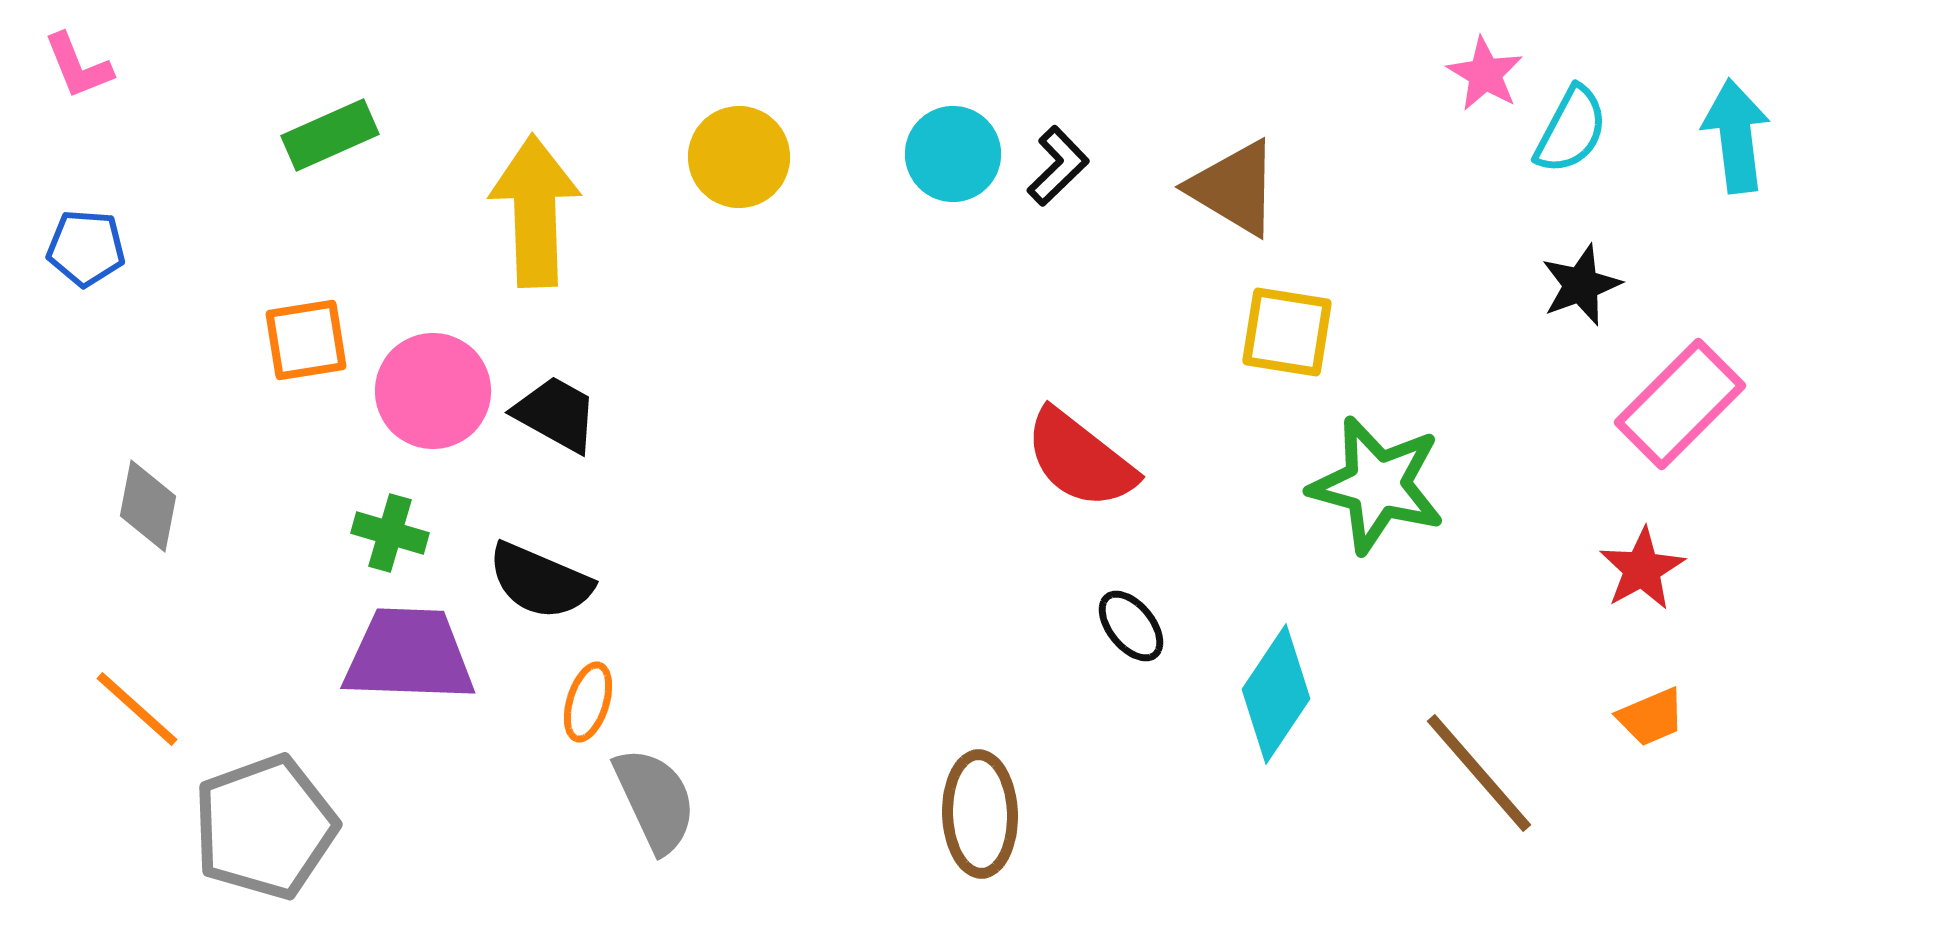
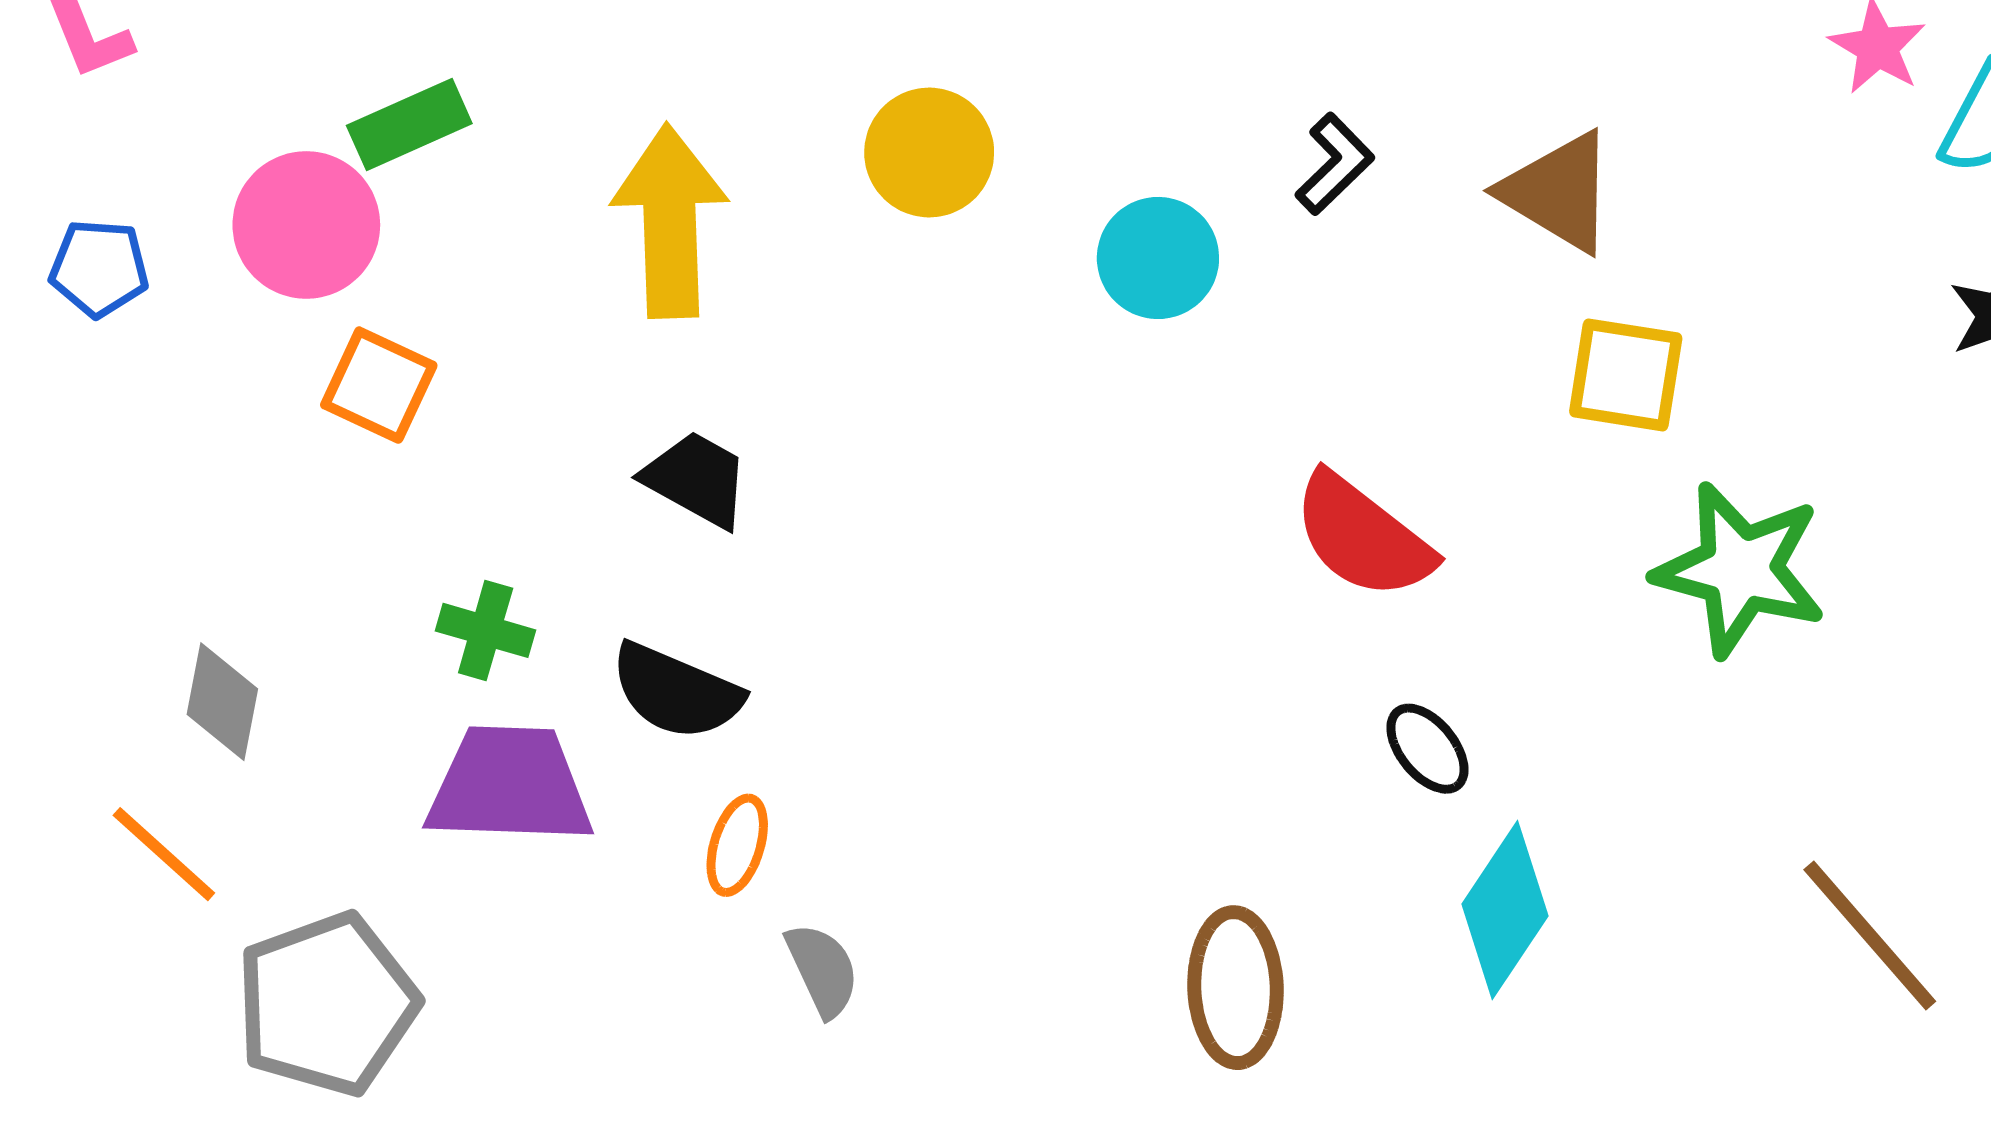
cyan circle: (953, 154) -> (1158, 258), moved
orange square: (306, 340) -> (379, 385), turned 34
pink circle: (433, 391) -> (306, 225), moved
gray diamond: (148, 506) -> (222, 702), moved
cyan diamond: (1276, 694) -> (1505, 910), moved
gray semicircle: (655, 800) -> (822, 970), size x0.7

